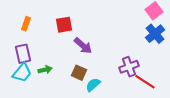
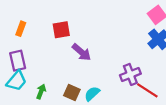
green arrow: (45, 70) -> (41, 91), moved, turned -56
brown square: (79, 73) -> (72, 93), moved

